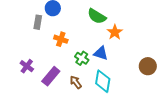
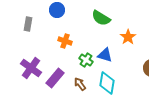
gray rectangle: (38, 22) -> (28, 24), moved
orange star: (115, 32) -> (128, 37), moved
purple cross: (27, 66) -> (31, 68), size x1.5

